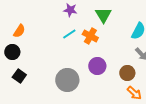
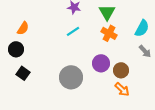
orange cross: (90, 36) -> (109, 33), moved
brown circle: (127, 73) -> (121, 70), moved
orange arrow: (134, 93) -> (122, 89), moved

